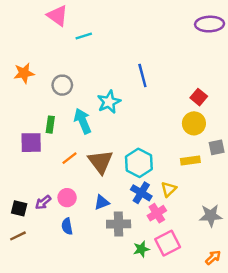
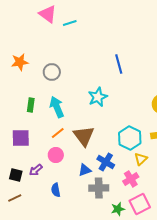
cyan line: (84, 36) -> (70, 23), moved
cyan star: (109, 102) -> (98, 97), moved
cyan arrow: (83, 121) -> (57, 107), moved
green rectangle: (50, 125) -> (31, 105), moved
purple square: (31, 143) -> (21, 138), moved
cyan hexagon: (139, 163) -> (130, 138), moved
blue cross: (141, 193) -> (106, 162), moved
pink circle: (67, 198) -> (56, 155), moved

